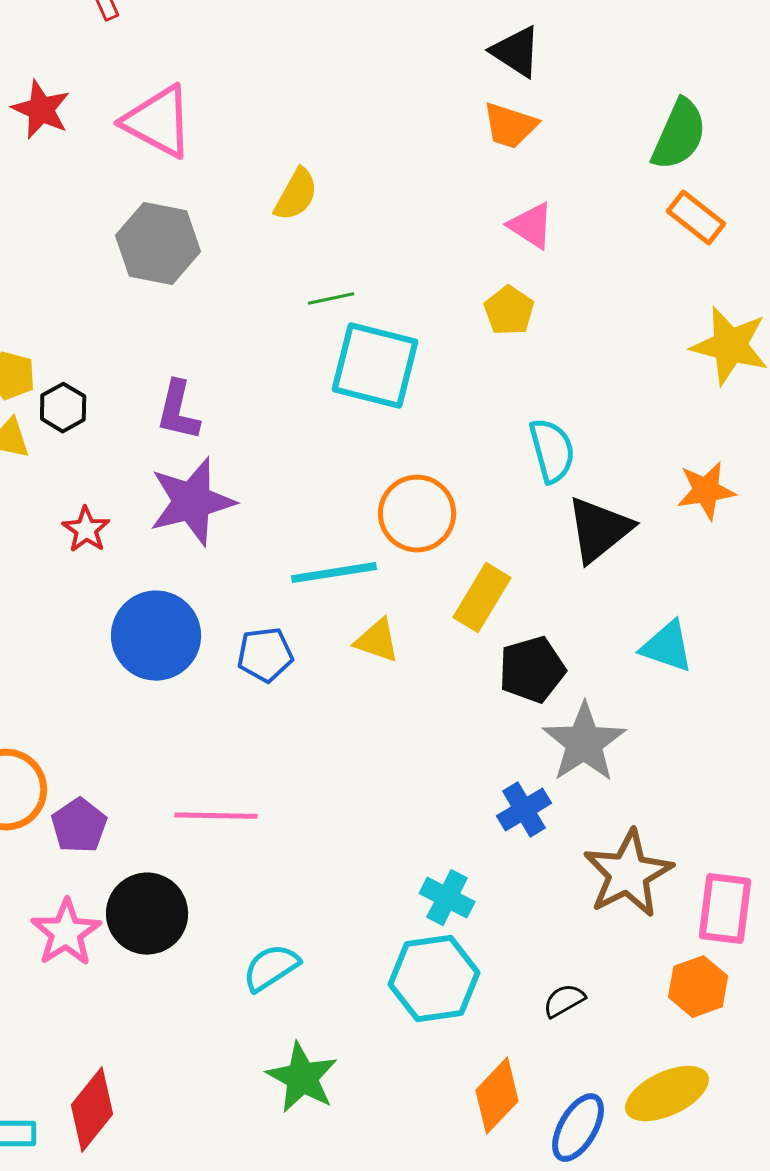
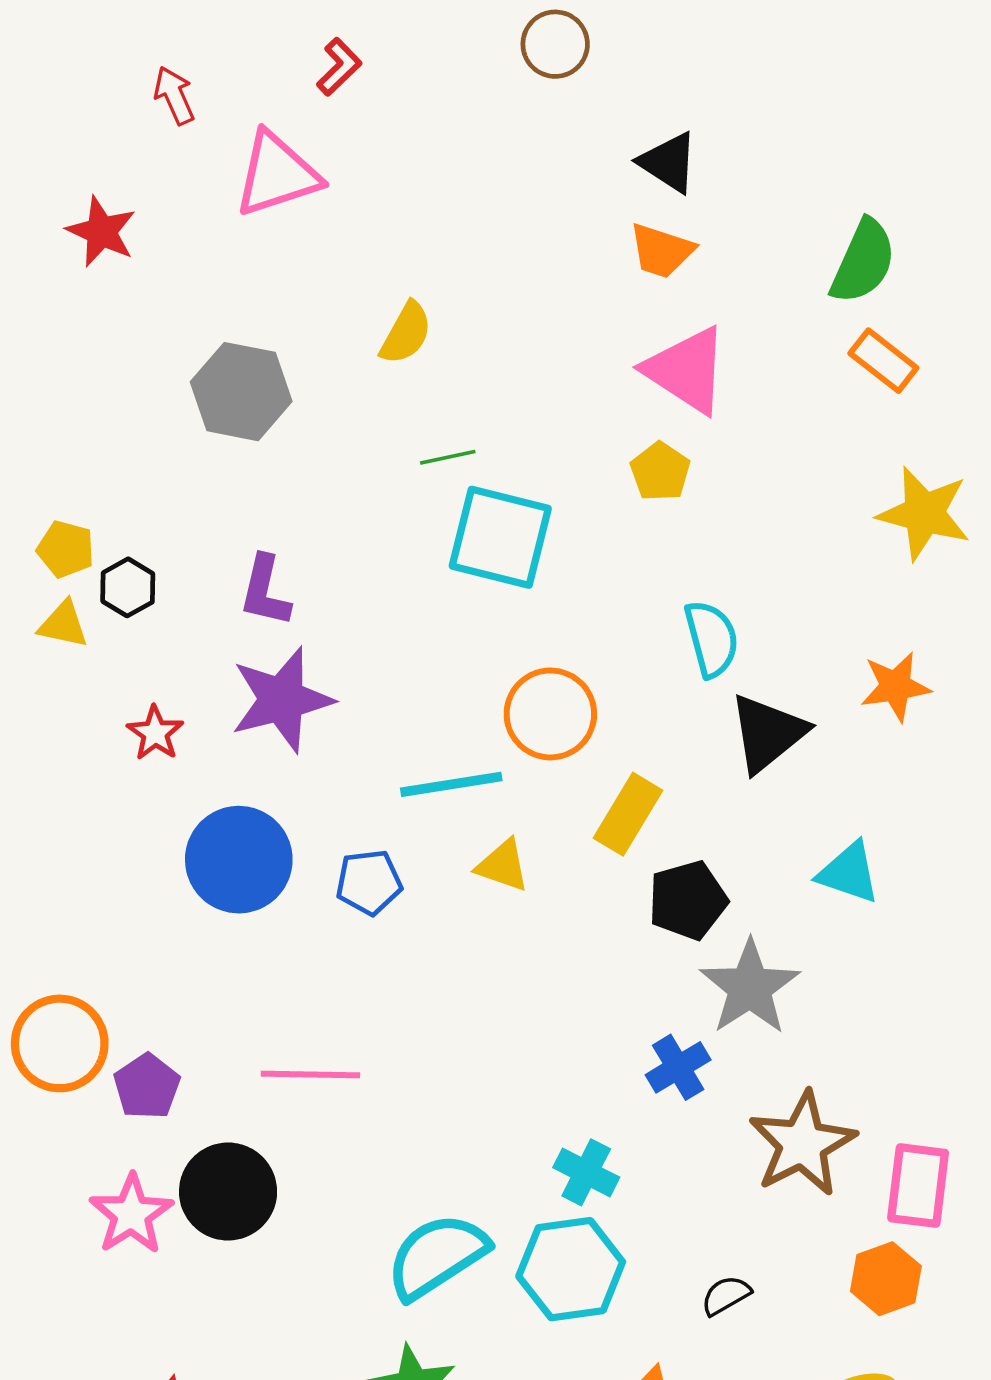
pink triangle: (158, 122) -> (277, 174), moved, turned -46
pink triangle: (531, 226) -> (686, 370), size x1.6
cyan semicircle: (271, 968) -> (437, 1256), moved, size x1.5

